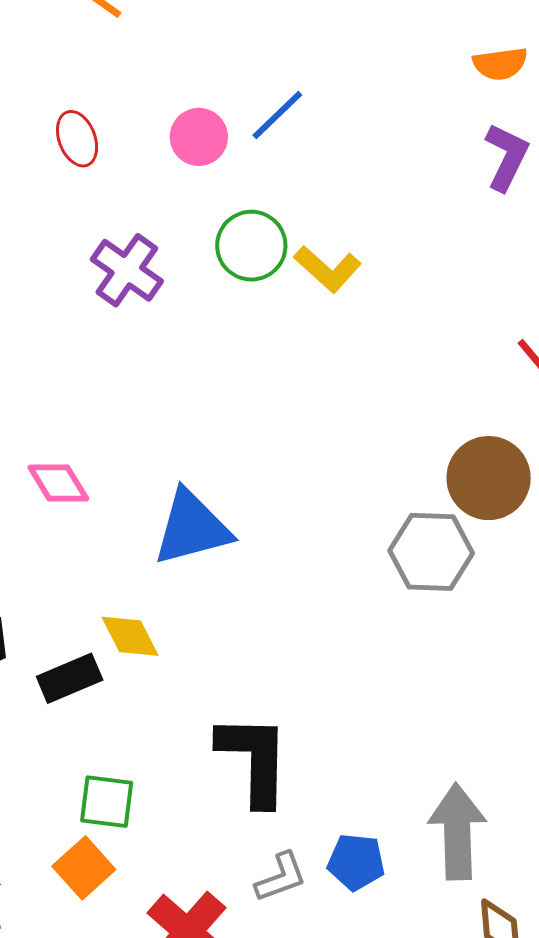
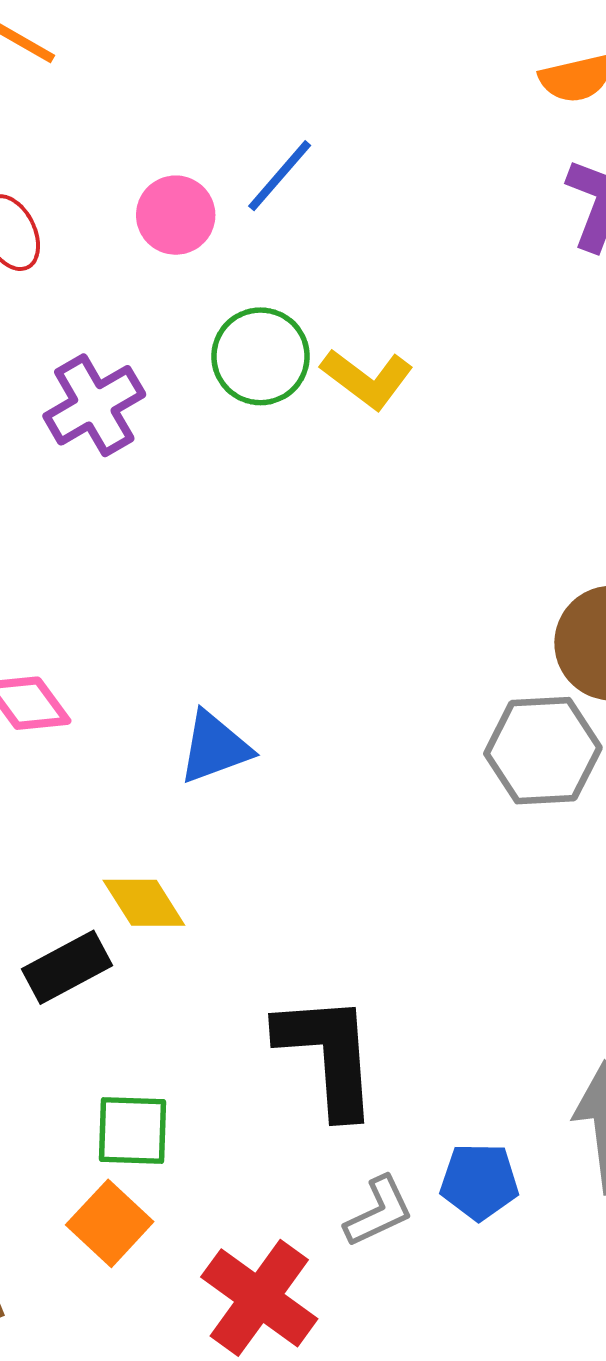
purple cross: (127, 270) -> (94, 405), turned 30
blue triangle: (192, 528) -> (215, 747), size x0.7

